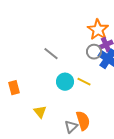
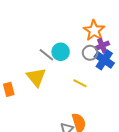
cyan circle: (65, 82) -> (61, 52), moved
yellow triangle: (40, 112) -> (36, 77), moved, size x1.5

